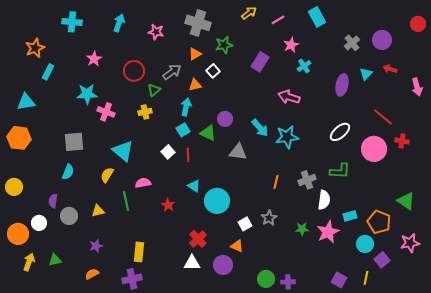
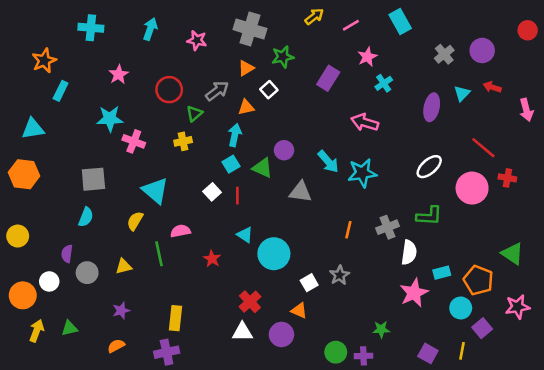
green star: (302, 229) -> (381, 329), moved

